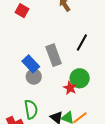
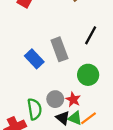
gray circle: (34, 77) -> (55, 99), moved
red star: (70, 88) -> (73, 100), moved

